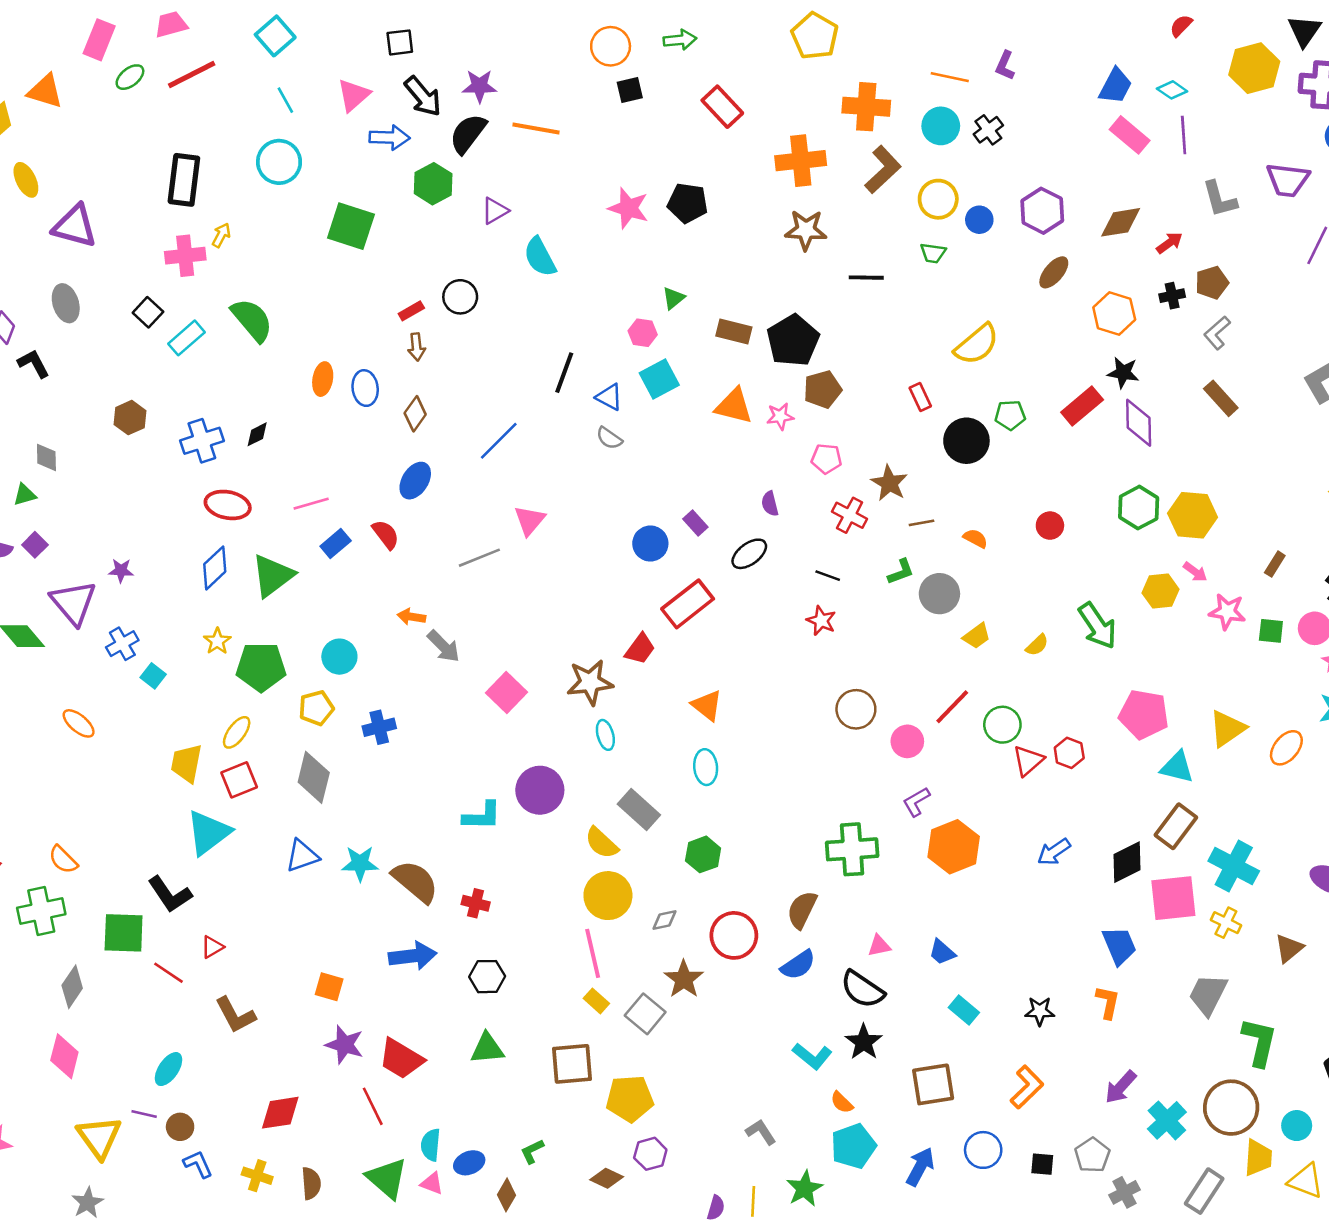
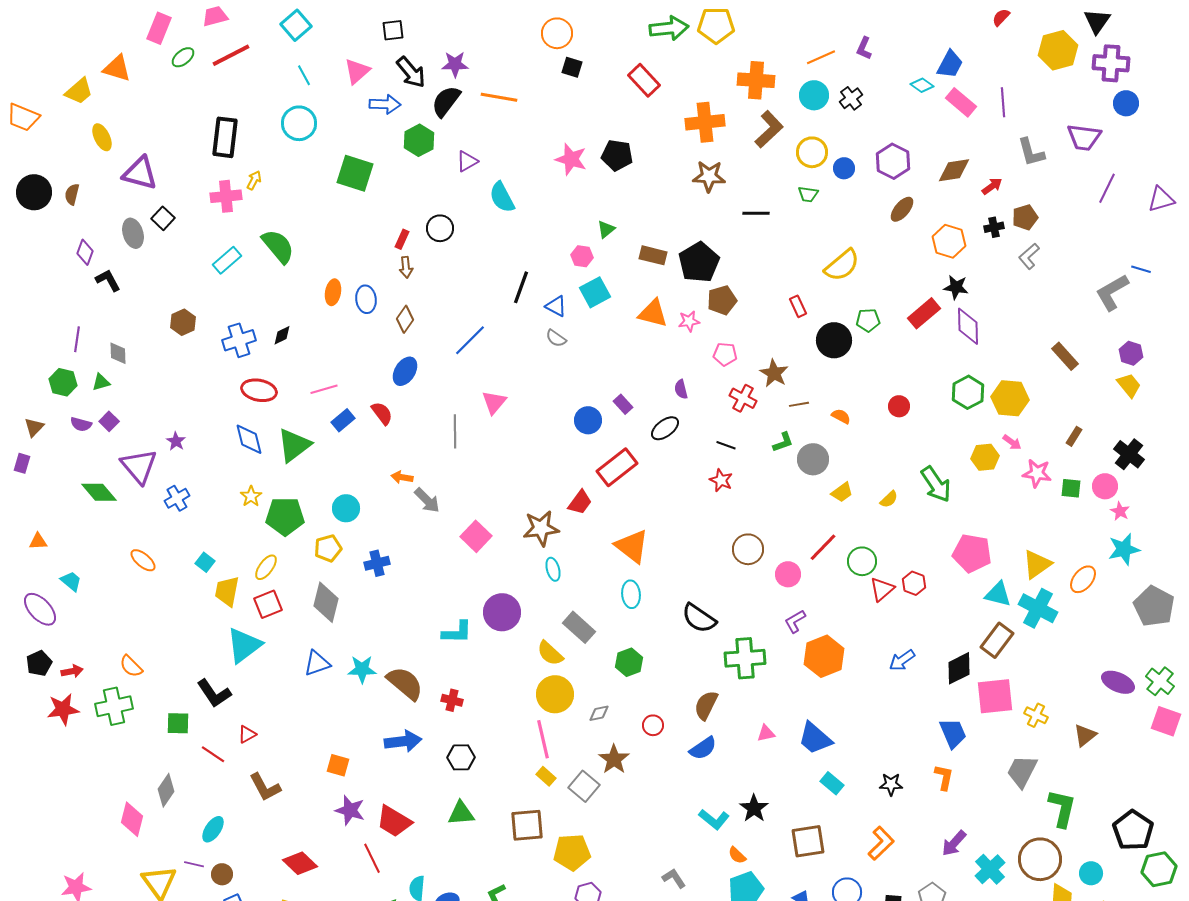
yellow pentagon: (815, 36) -> (716, 25), turned -30
green arrow: (680, 40) -> (669, 28), moved, size x1.5
orange line: (950, 77) -> (821, 57), turned -36
black square: (630, 90) -> (572, 67), turned 30
cyan diamond: (1172, 90) -> (922, 85), moved
red rectangle: (411, 311) -> (402, 239), turned -36
black square: (148, 312) -> (163, 218), moved
brown rectangle: (1221, 398) -> (1065, 356), moved
gray line: (479, 558) -> (455, 431), turned -68
blue diamond: (215, 568) -> (249, 439), turned -60
purple star: (121, 570) -> (176, 441), turned 30
cyan square: (153, 676) -> (205, 562), moved
orange triangle: (707, 705) -> (632, 546), size x1.4
cyan cross: (1234, 866) -> (1038, 608), moved
green square: (124, 933) -> (178, 723), size x0.7
red circle: (734, 935) -> (653, 725), size x0.6
blue trapezoid: (942, 952) -> (815, 738), size x1.6
gray diamond: (72, 987) -> (166, 790), moved
black semicircle: (862, 989) -> (699, 618), moved
red diamond: (280, 1113) -> (300, 863), turned 52

